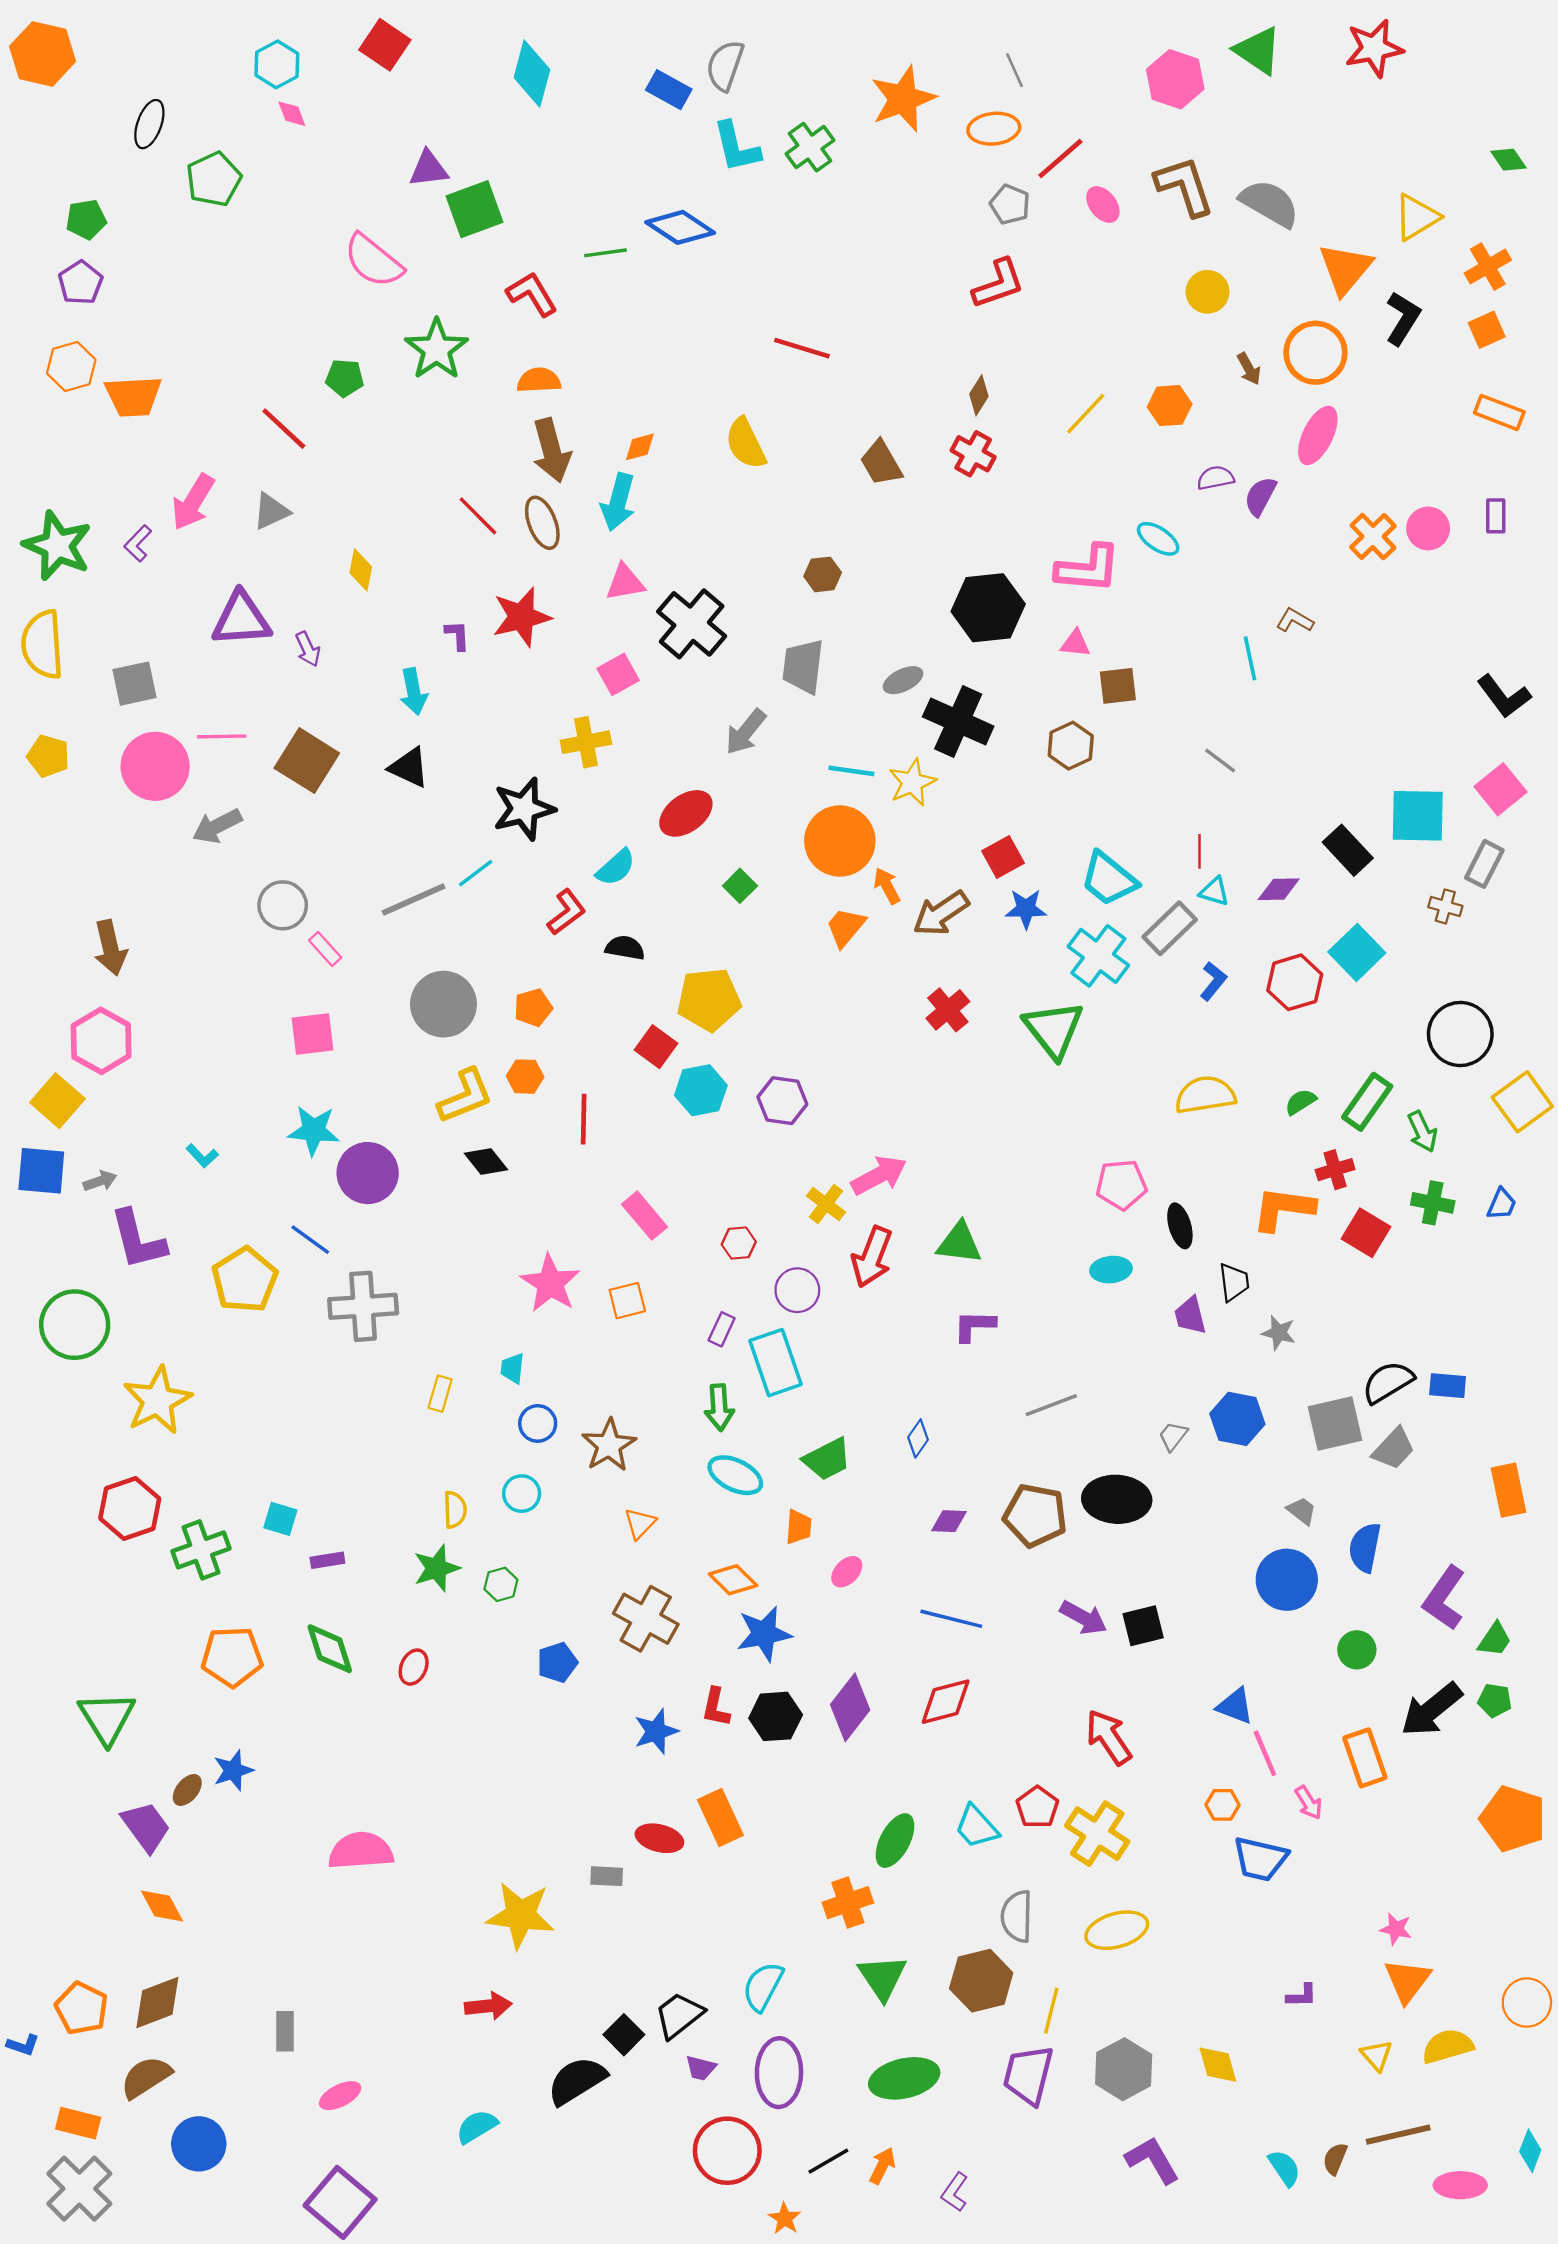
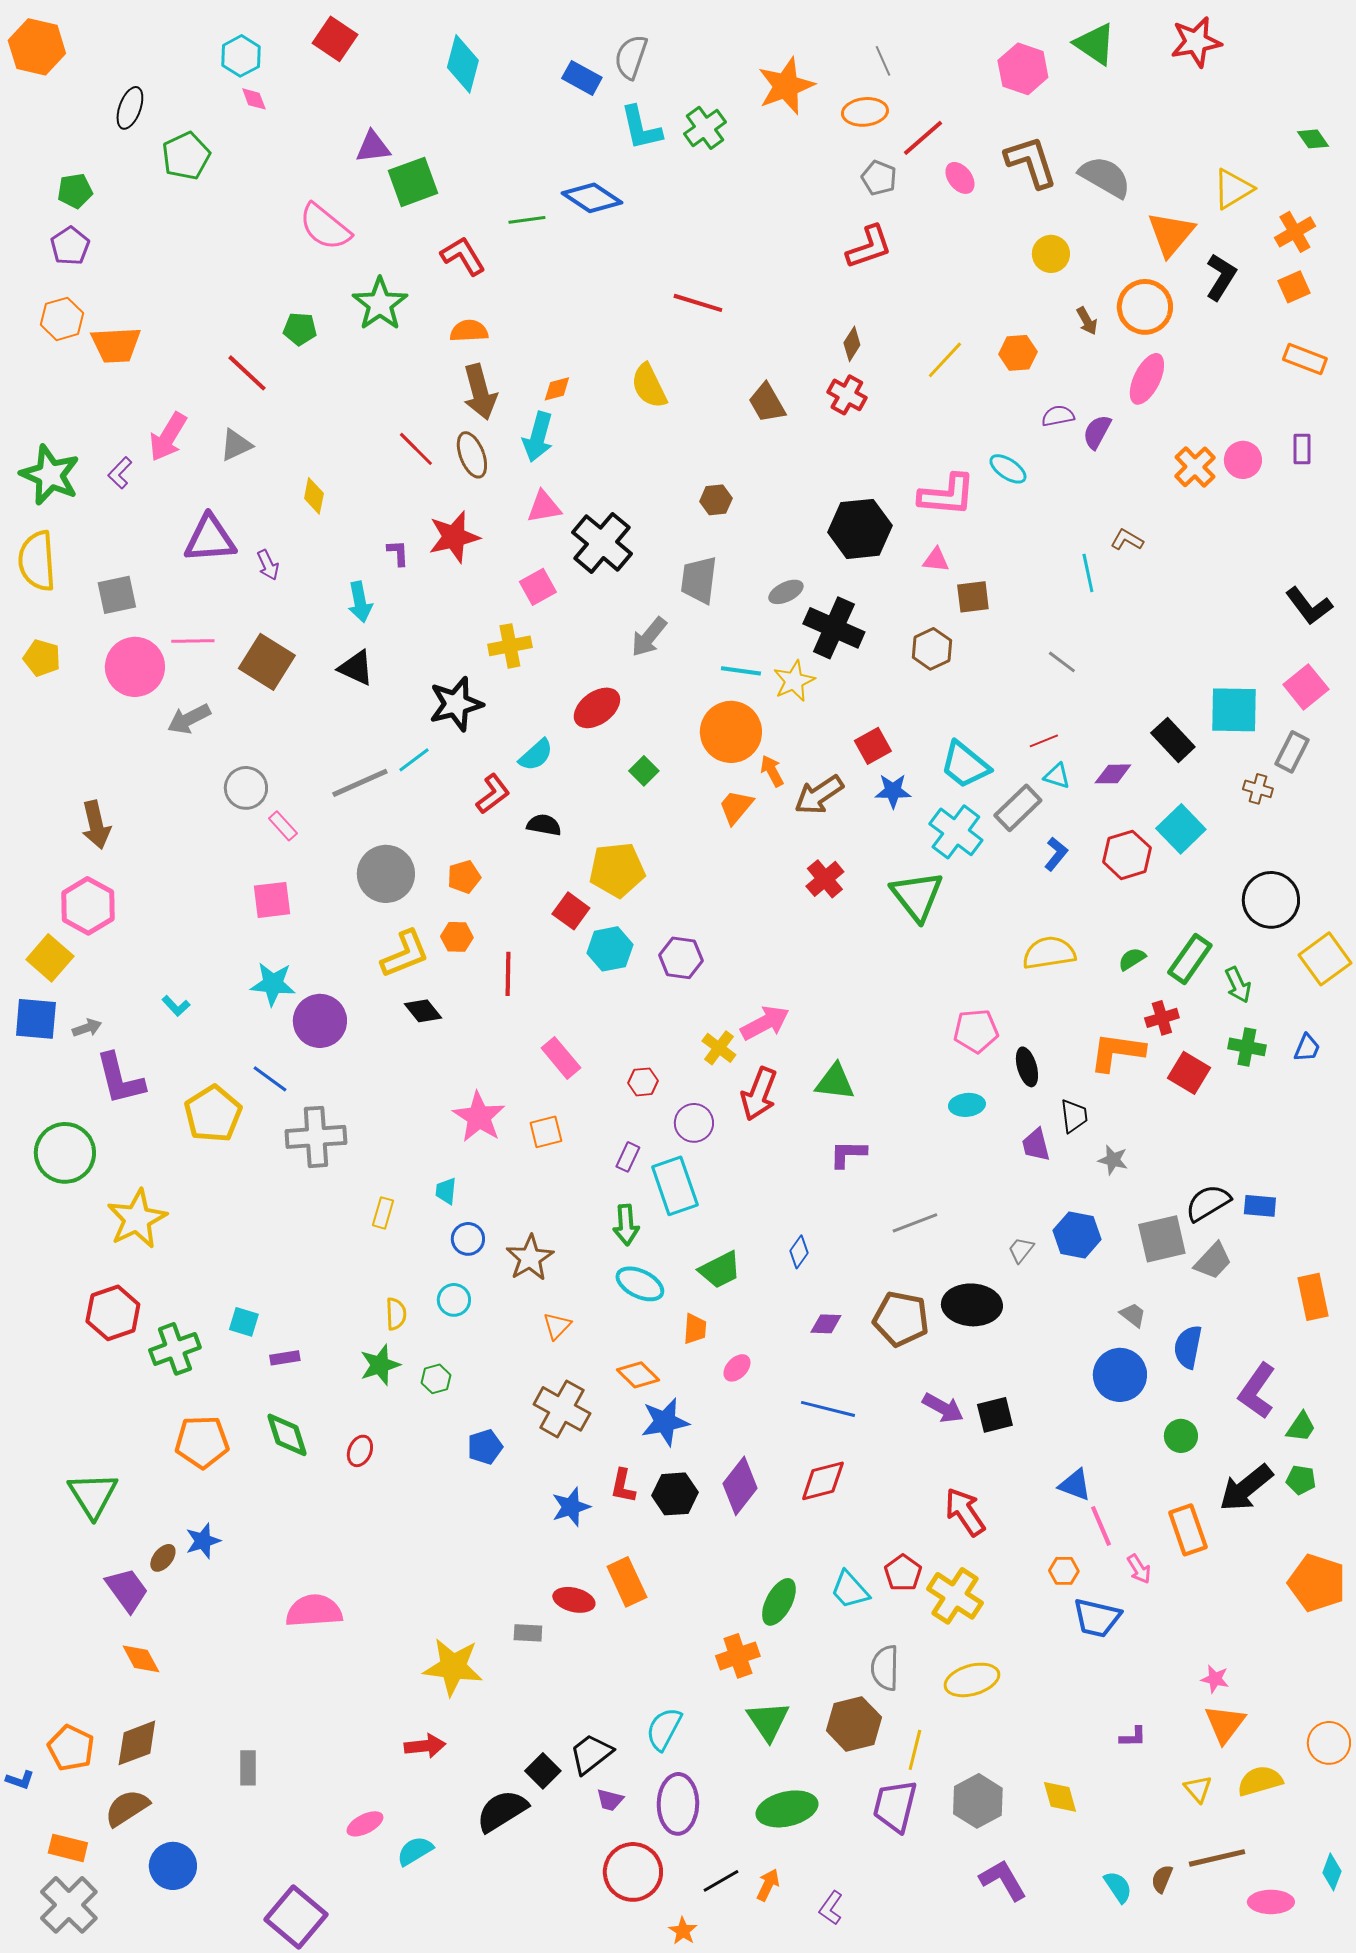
red line: (1199, 851) -> (1044, 741), turned 68
pink ellipse: (340, 2096) -> (365, 1824), moved

